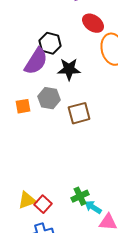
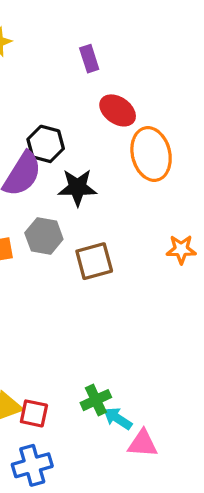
red square: (43, 204) -> (34, 413), turned -30

